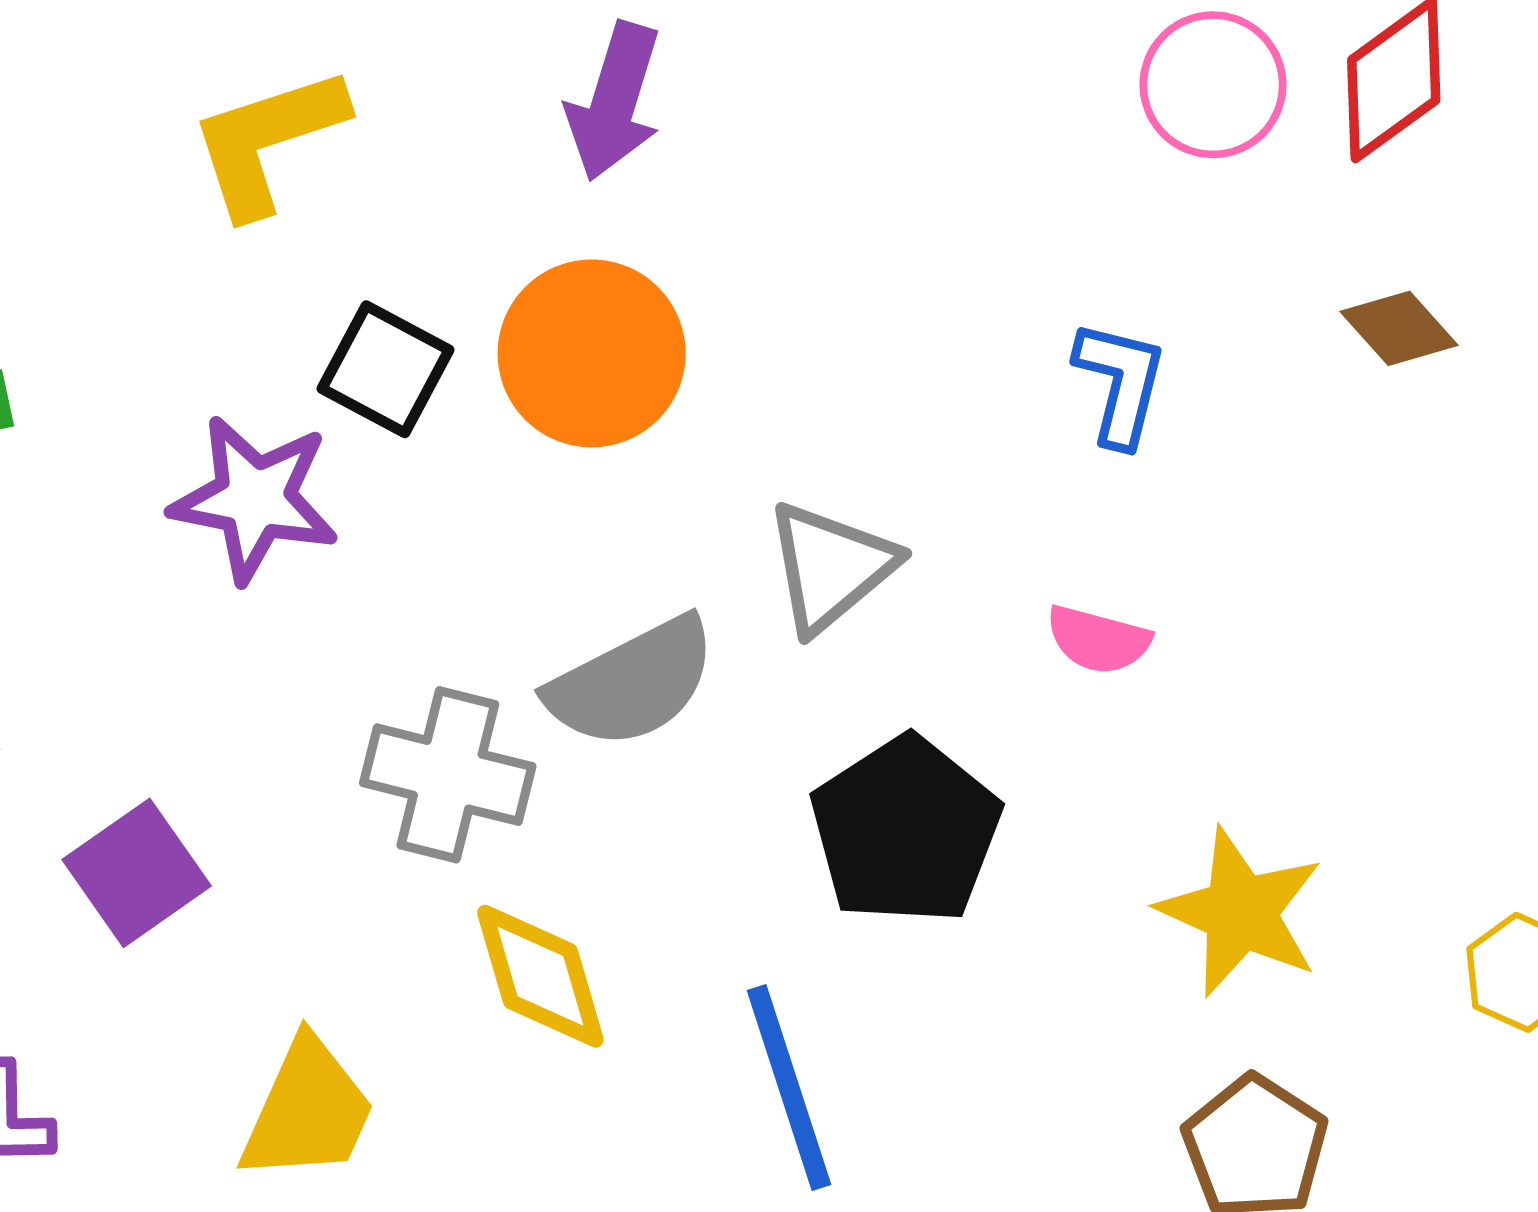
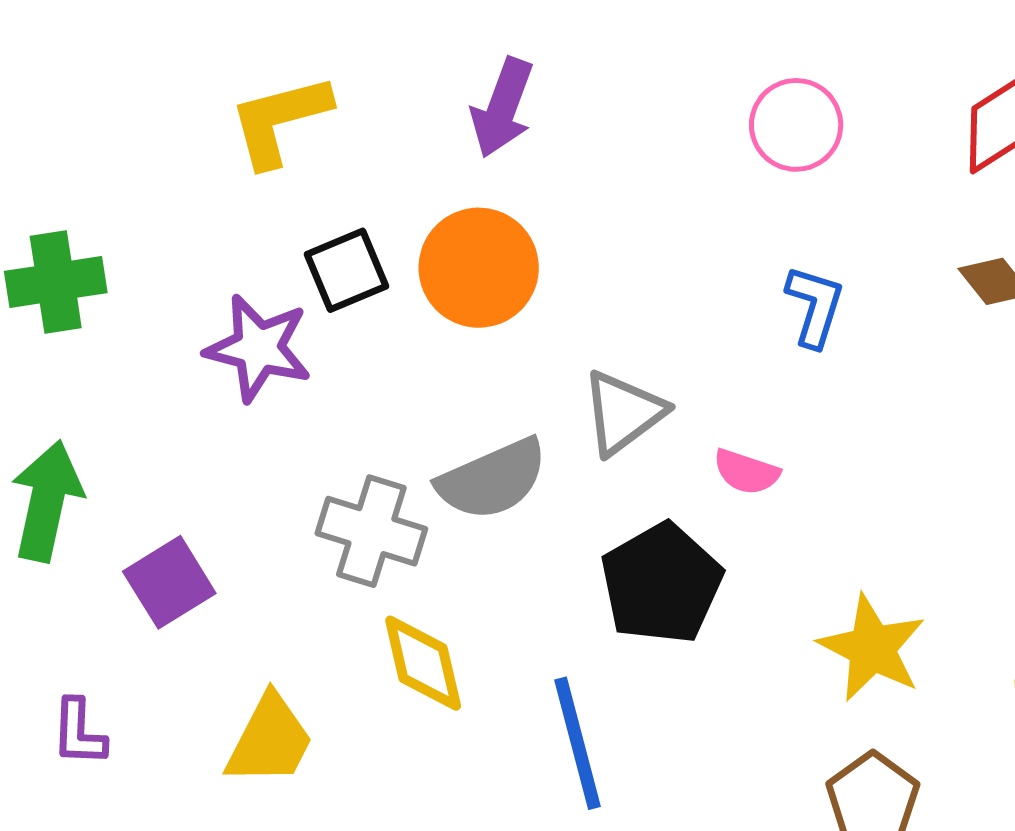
pink circle: (1213, 85) -> (796, 125), moved
black square: (385, 369) -> (347, 270), turned 36
pink semicircle: (1098, 640) -> (746, 472), moved

